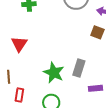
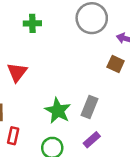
purple rectangle: (95, 88) -> (92, 140), moved, turned -40

